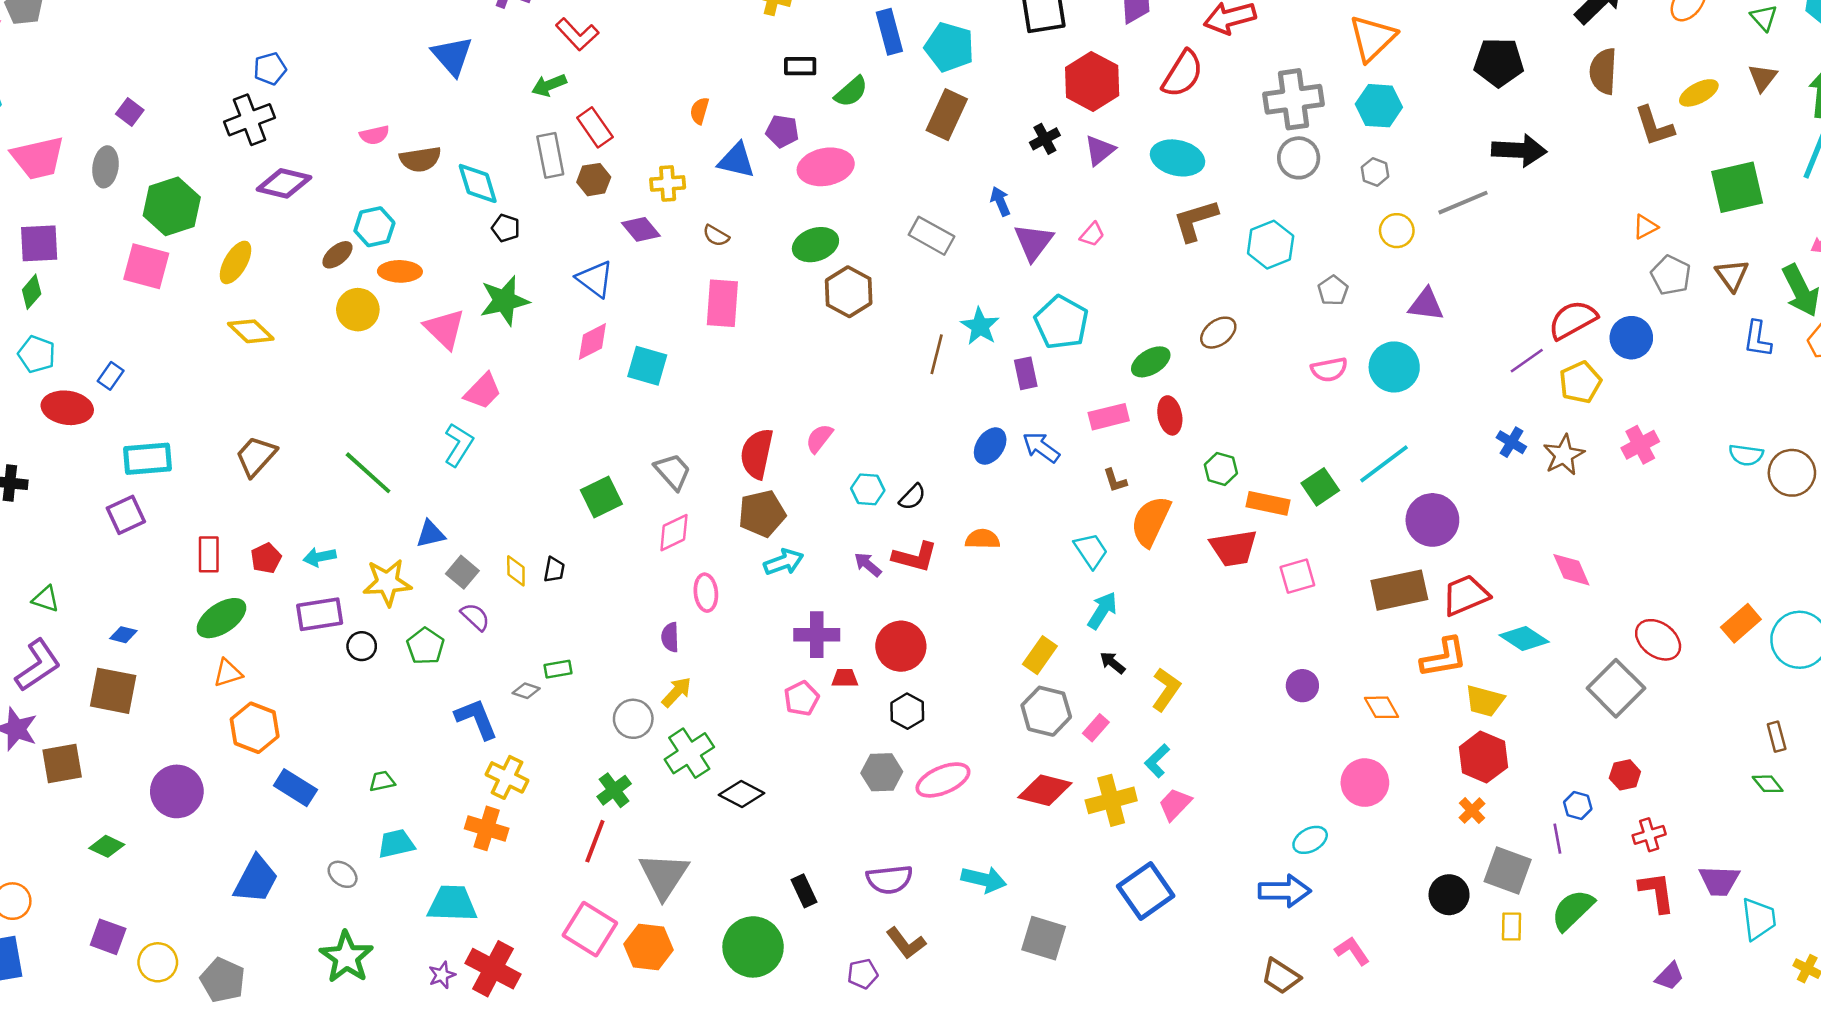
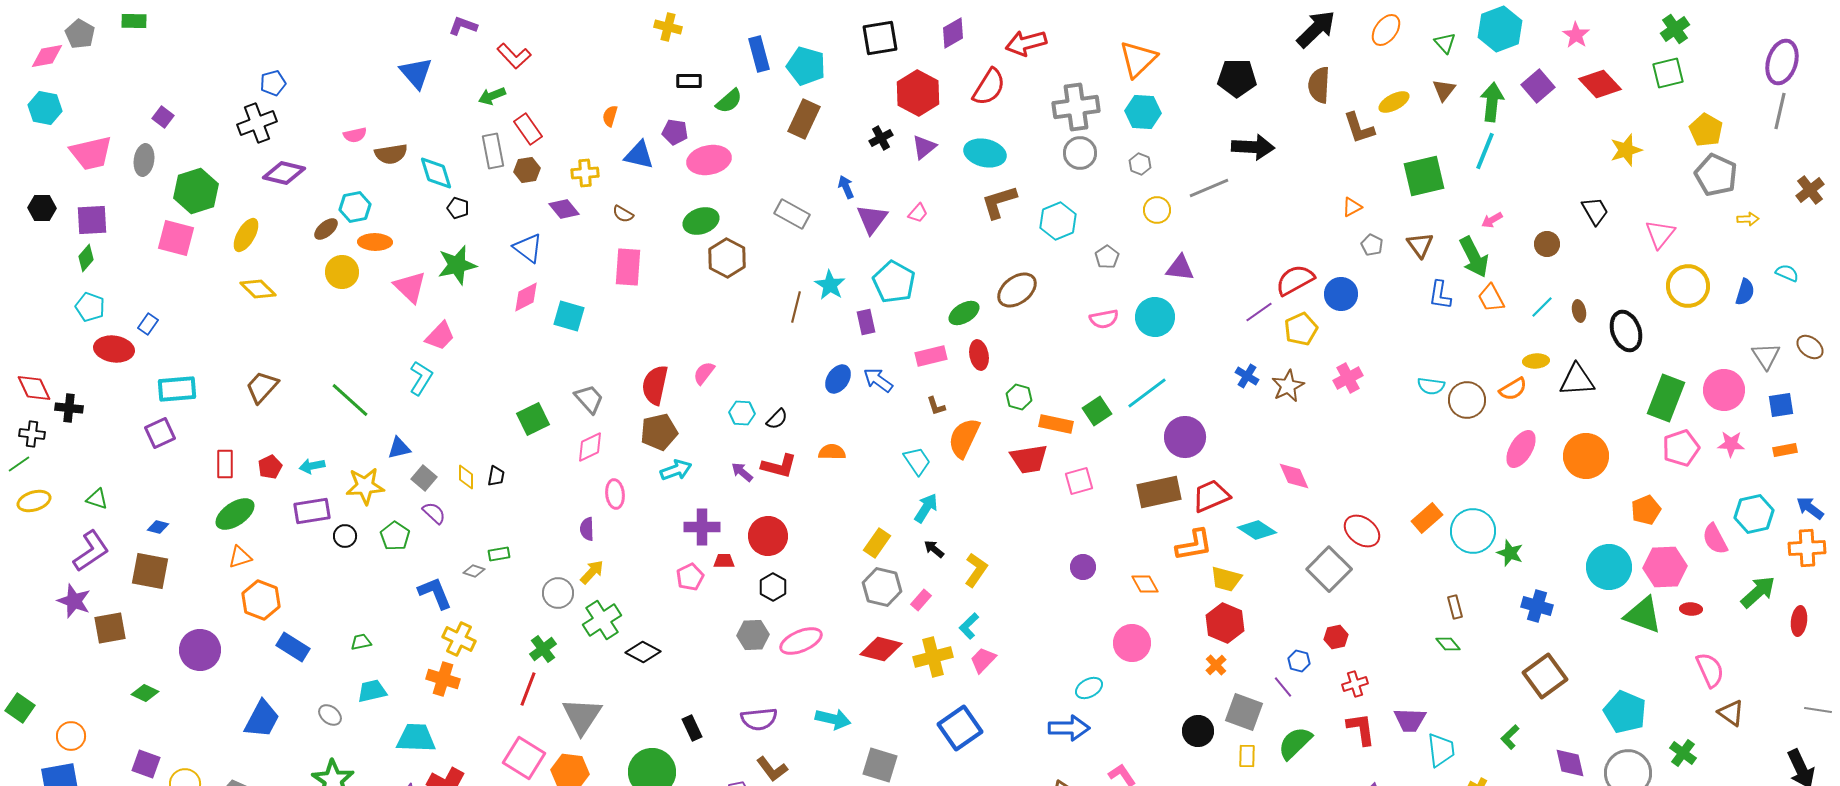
gray pentagon: (1671, 275) -> (1372, 245), size x0.7
brown ellipse: (1218, 333) -> (1017, 290), size x1.4
purple line: (1557, 839) -> (1283, 687), turned -30

